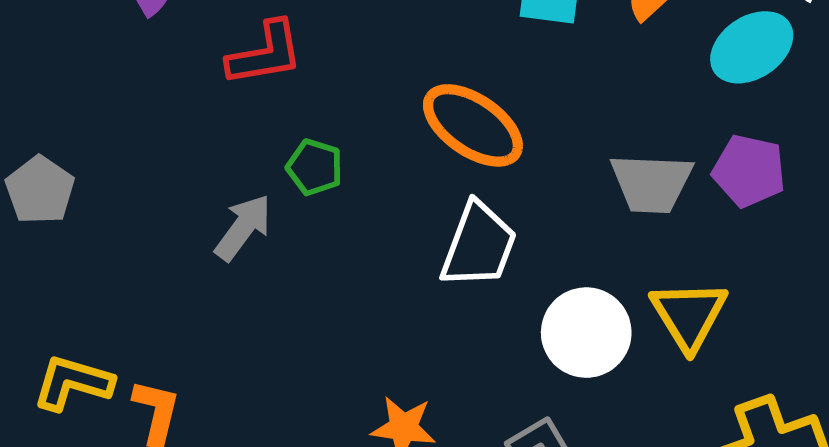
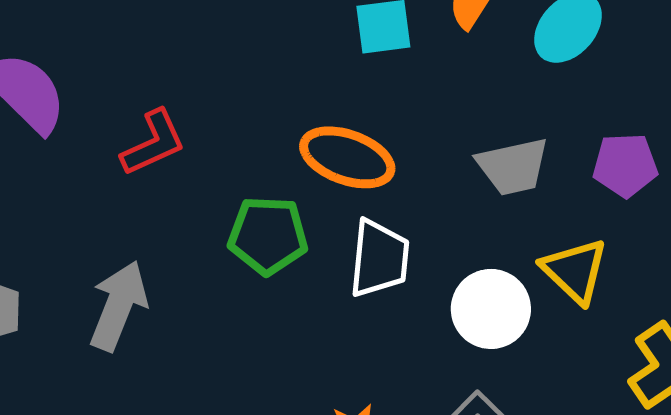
green pentagon: (315, 167) -> (268, 235), moved, size x1.6
purple pentagon: (749, 171) -> (625, 165), moved
gray arrow: (243, 227) -> (118, 306), moved, size x1.4

